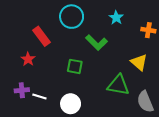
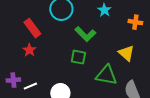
red star: (28, 59) -> (29, 50), moved
green square: (75, 66) -> (78, 57), moved
white line: (39, 96) -> (30, 86), turned -40

